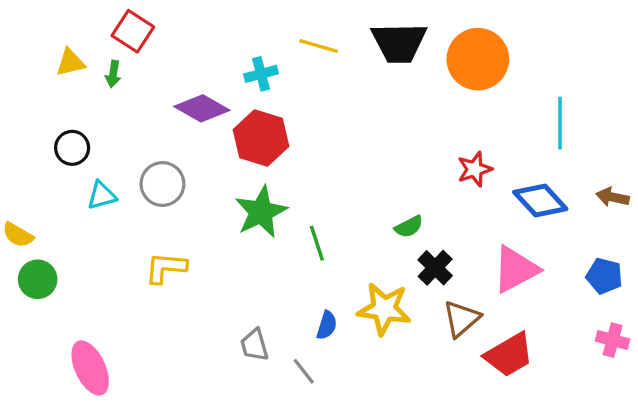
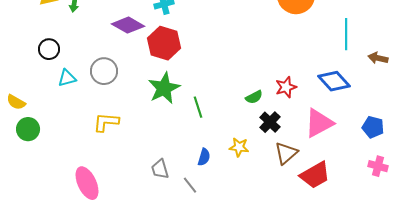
red star: (475, 169) -> (286, 87), moved
brown arrow: (613, 197) -> (378, 58), moved
yellow star: (384, 309) -> (239, 147), size x0.6
pink ellipse: (90, 368) -> (87, 183), moved

